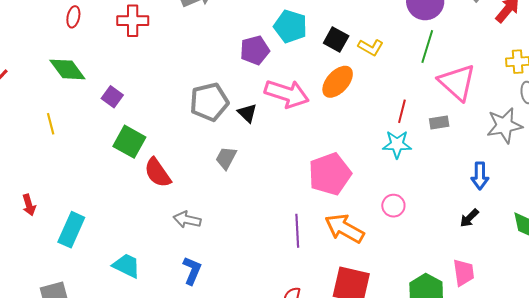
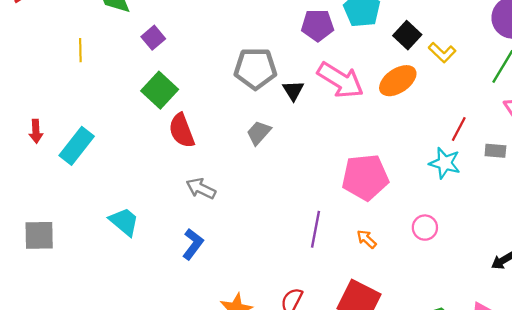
orange arrow: (344, 228) -> (367, 239), size x0.5
cyan rectangle: (71, 230) -> (77, 146), moved

